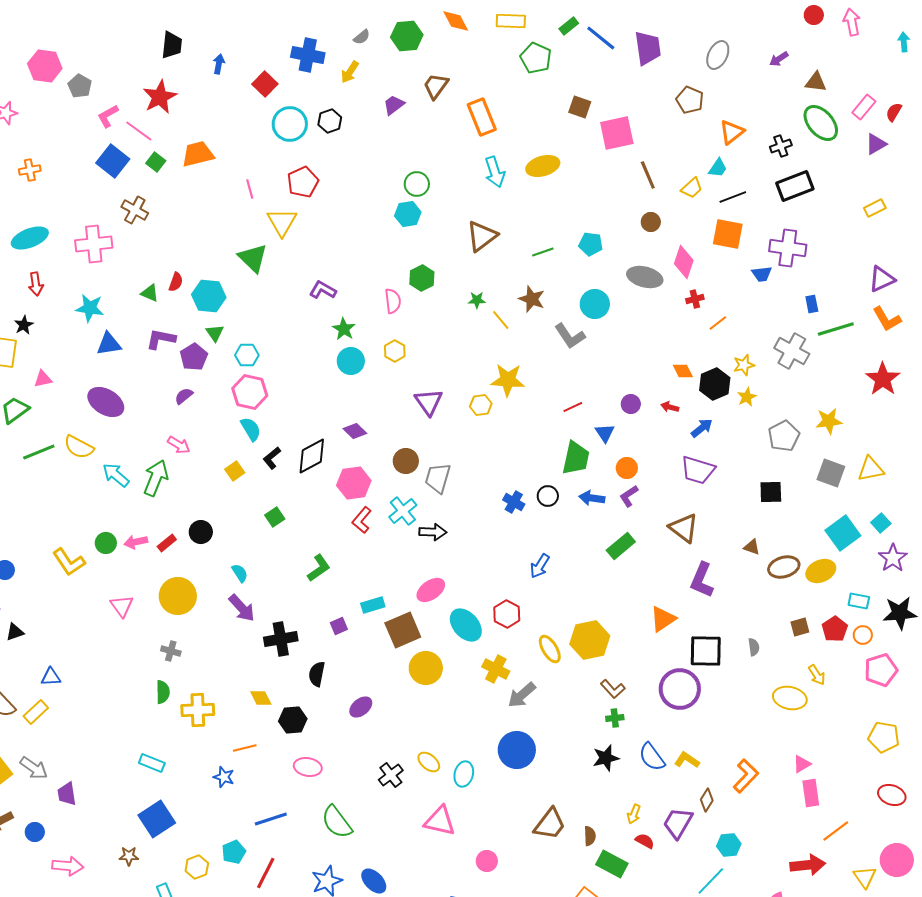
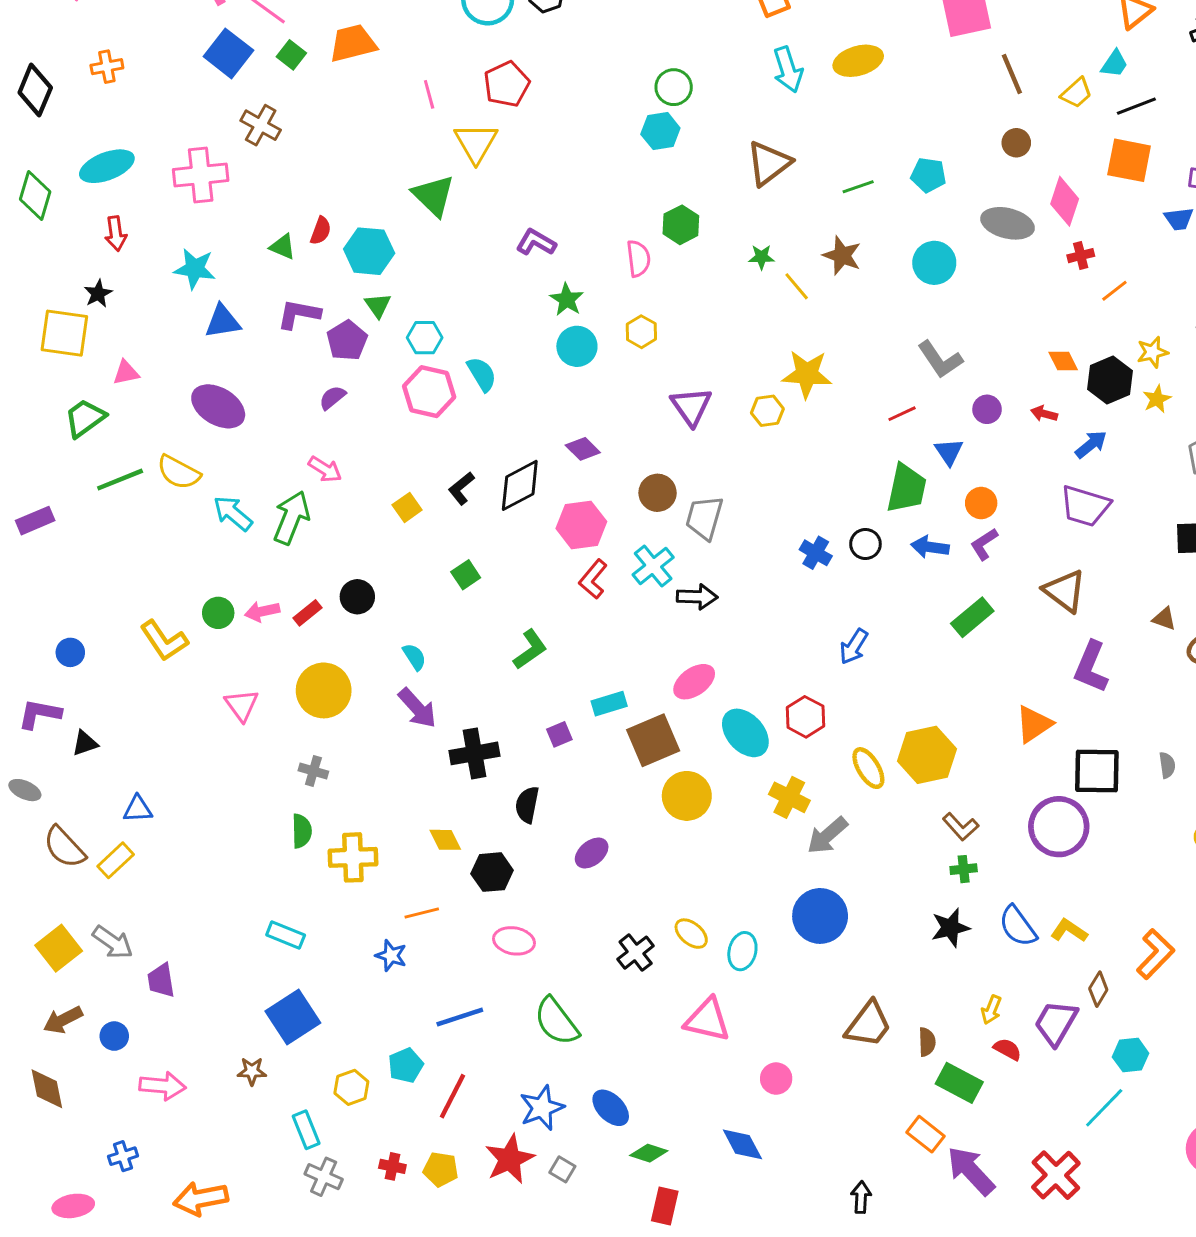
gray L-shape: (570, 336) -> (940, 360), moved
cyan semicircle: (251, 429) -> (482, 374), moved

